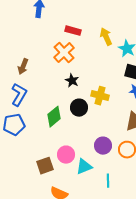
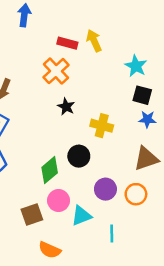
yellow arrow: (106, 37) -> (94, 41), moved
black circle: (79, 108) -> (79, 156), moved
green diamond: (54, 117) -> (50, 170), moved

